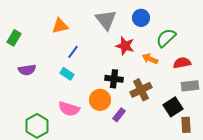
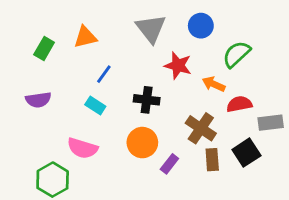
green rectangle: (14, 38) -> (44, 48), moved
red semicircle: (182, 63) -> (239, 104), moved
black cross: (114, 79) -> (147, 100), moved
brown cross: (141, 90) -> (201, 128), turned -30
pink semicircle: (69, 109) -> (82, 148), moved
brown rectangle: (186, 125) -> (212, 160), moved

